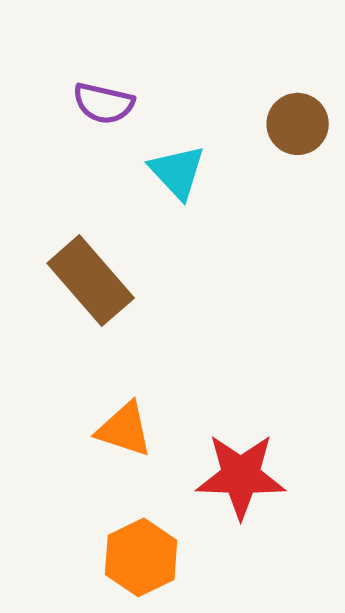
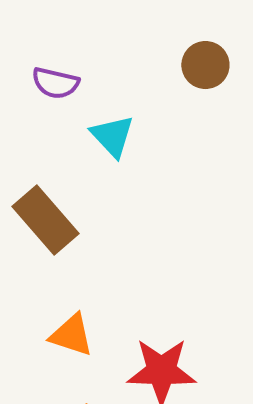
brown circle: (298, 124) -> (205, 65), moved

